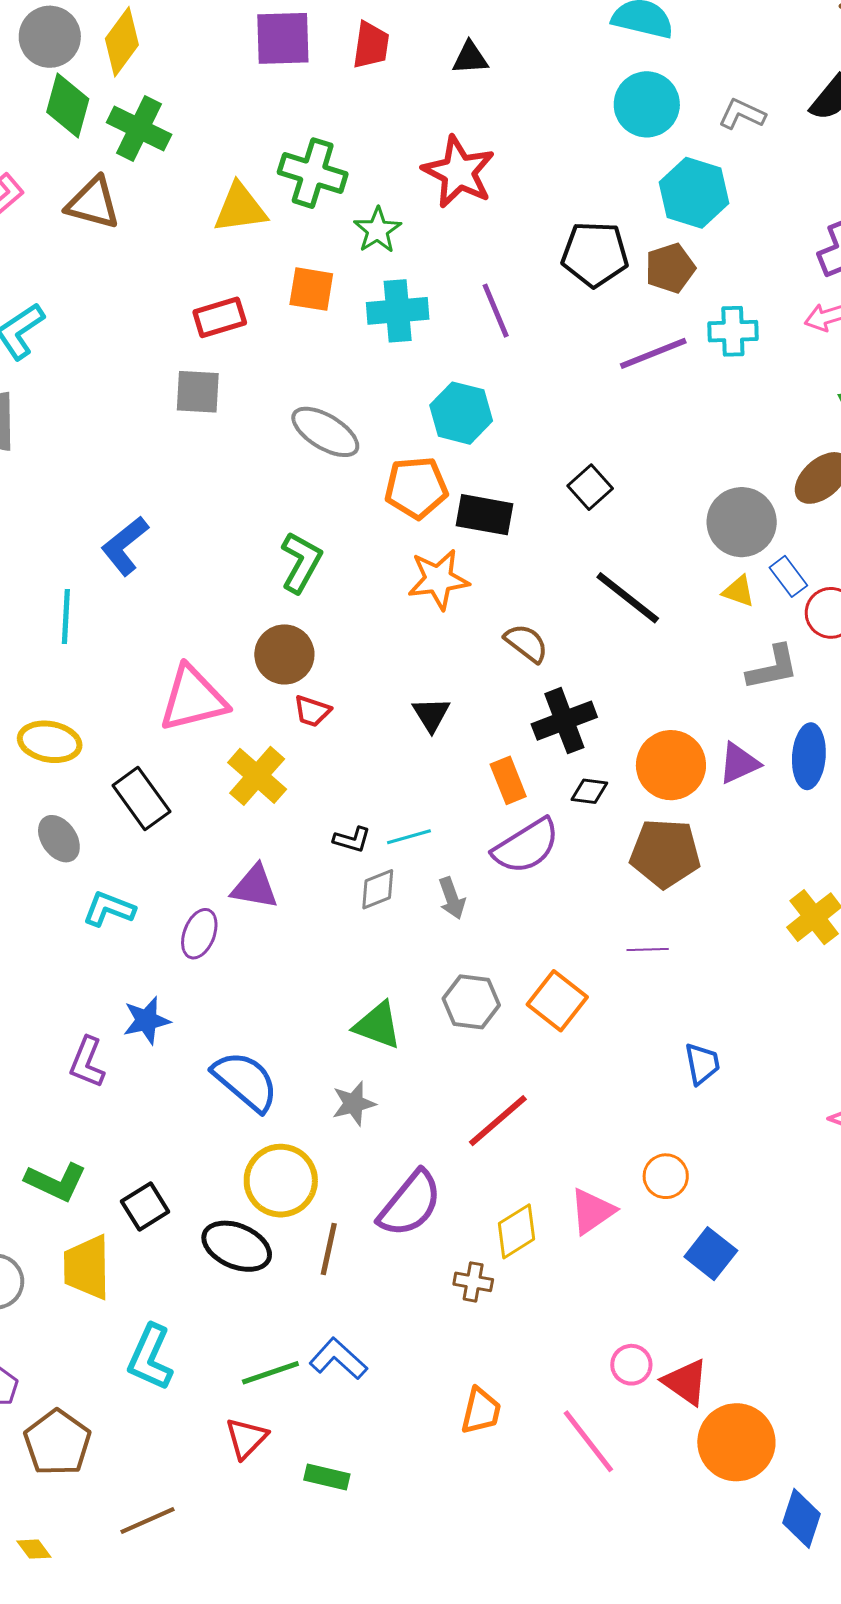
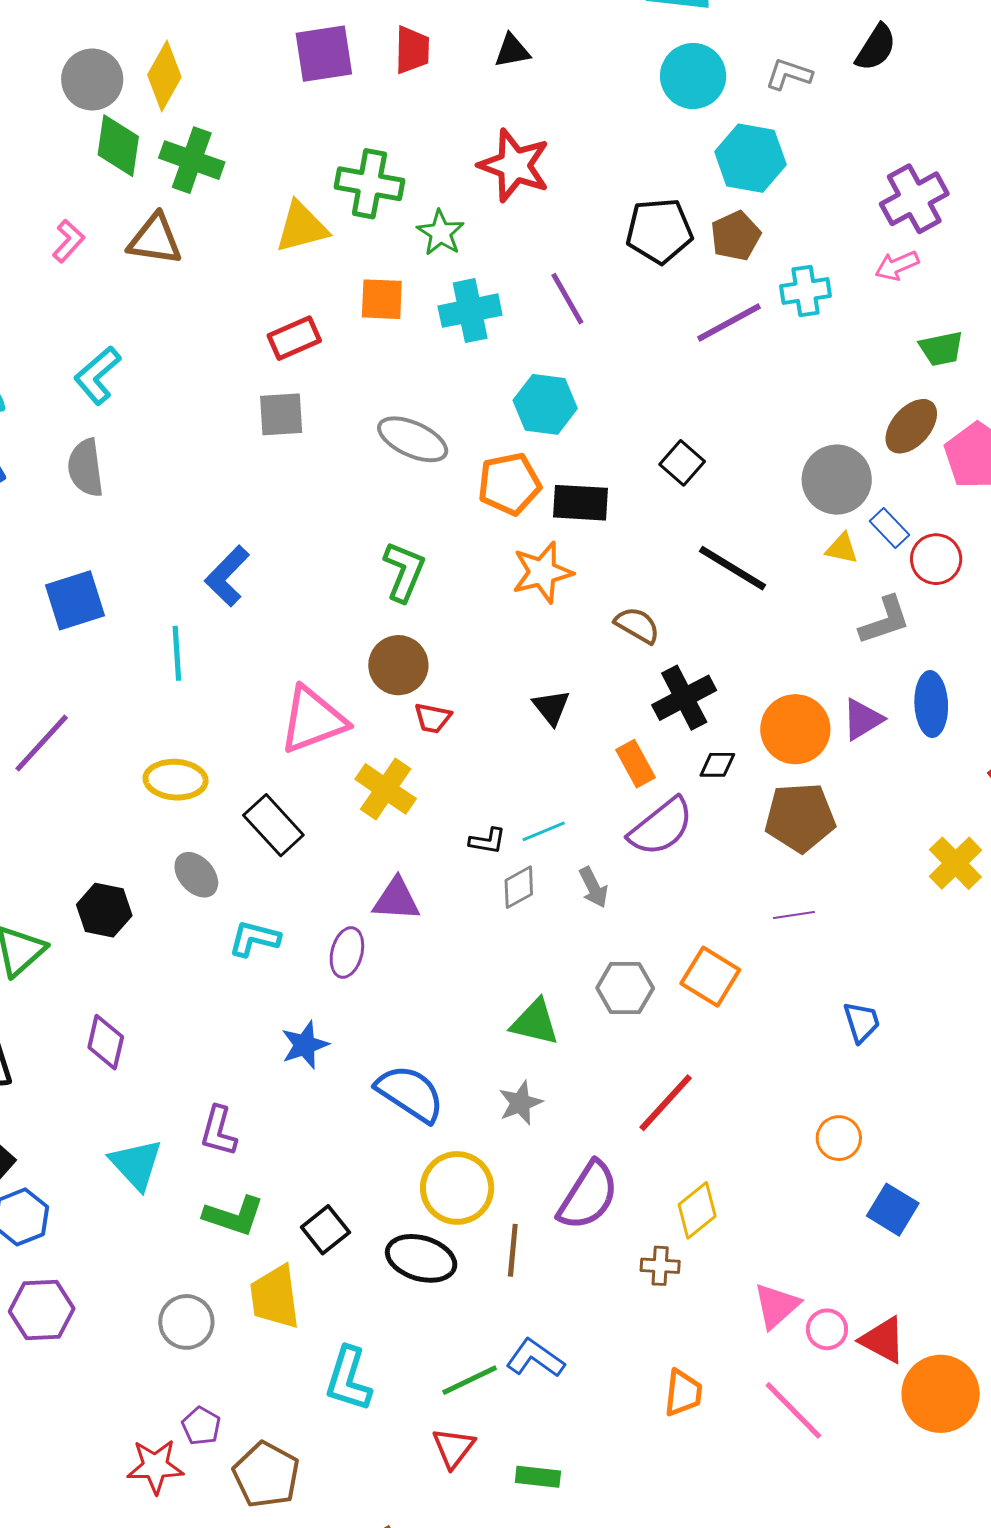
purple L-shape: (87, 1062) -> (218, 1131), moved
pink triangle: (592, 1211) -> (776, 1306), moved

